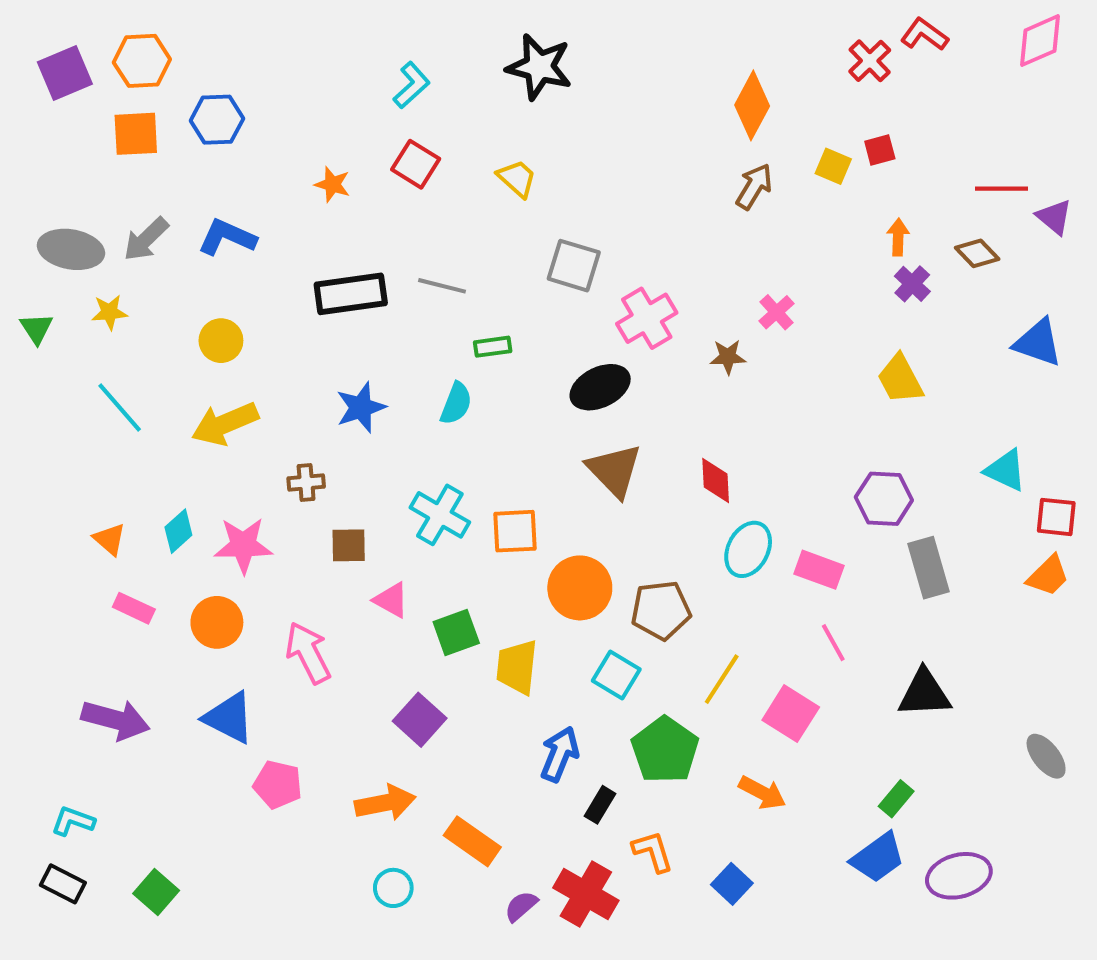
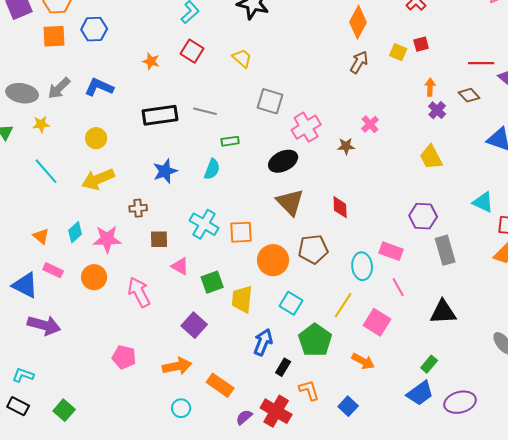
cyan ellipse: (748, 549) -> (362, 266), moved, turned -32
brown pentagon: (661, 610) -> (313, 249), moved
blue triangle: (229, 718) -> (25, 285), moved

